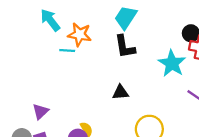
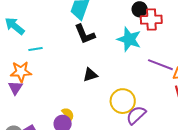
orange star: (80, 34) -> (21, 72), moved
purple triangle: (41, 111) -> (15, 88), moved

